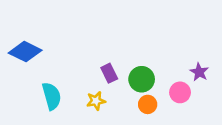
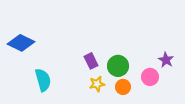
yellow star: (96, 101) -> (97, 84), moved

